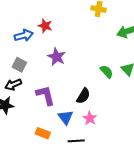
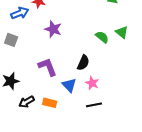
gray square: (19, 65) -> (11, 40), moved
black arrow: (13, 85) -> (26, 102), moved
black line: (76, 141) -> (94, 105), moved

